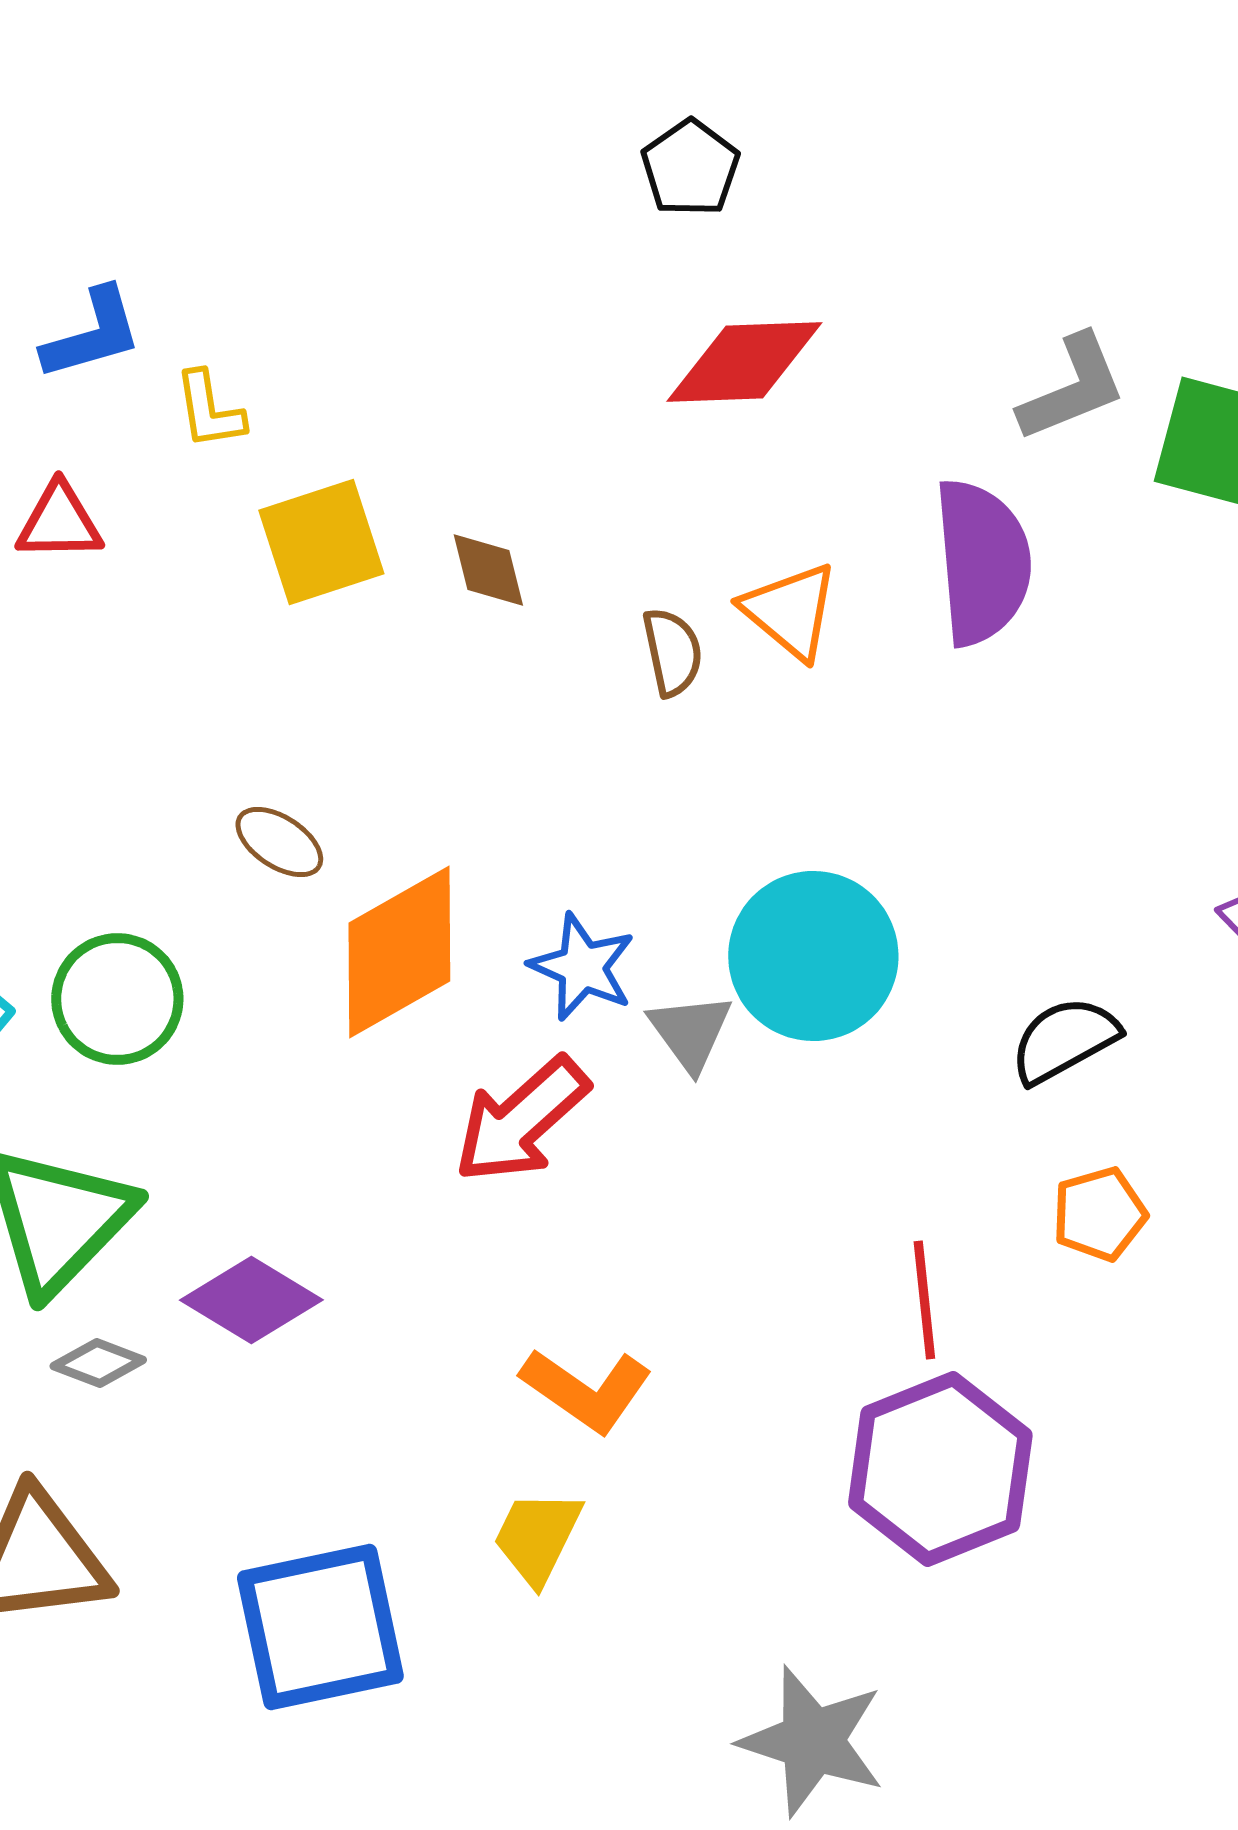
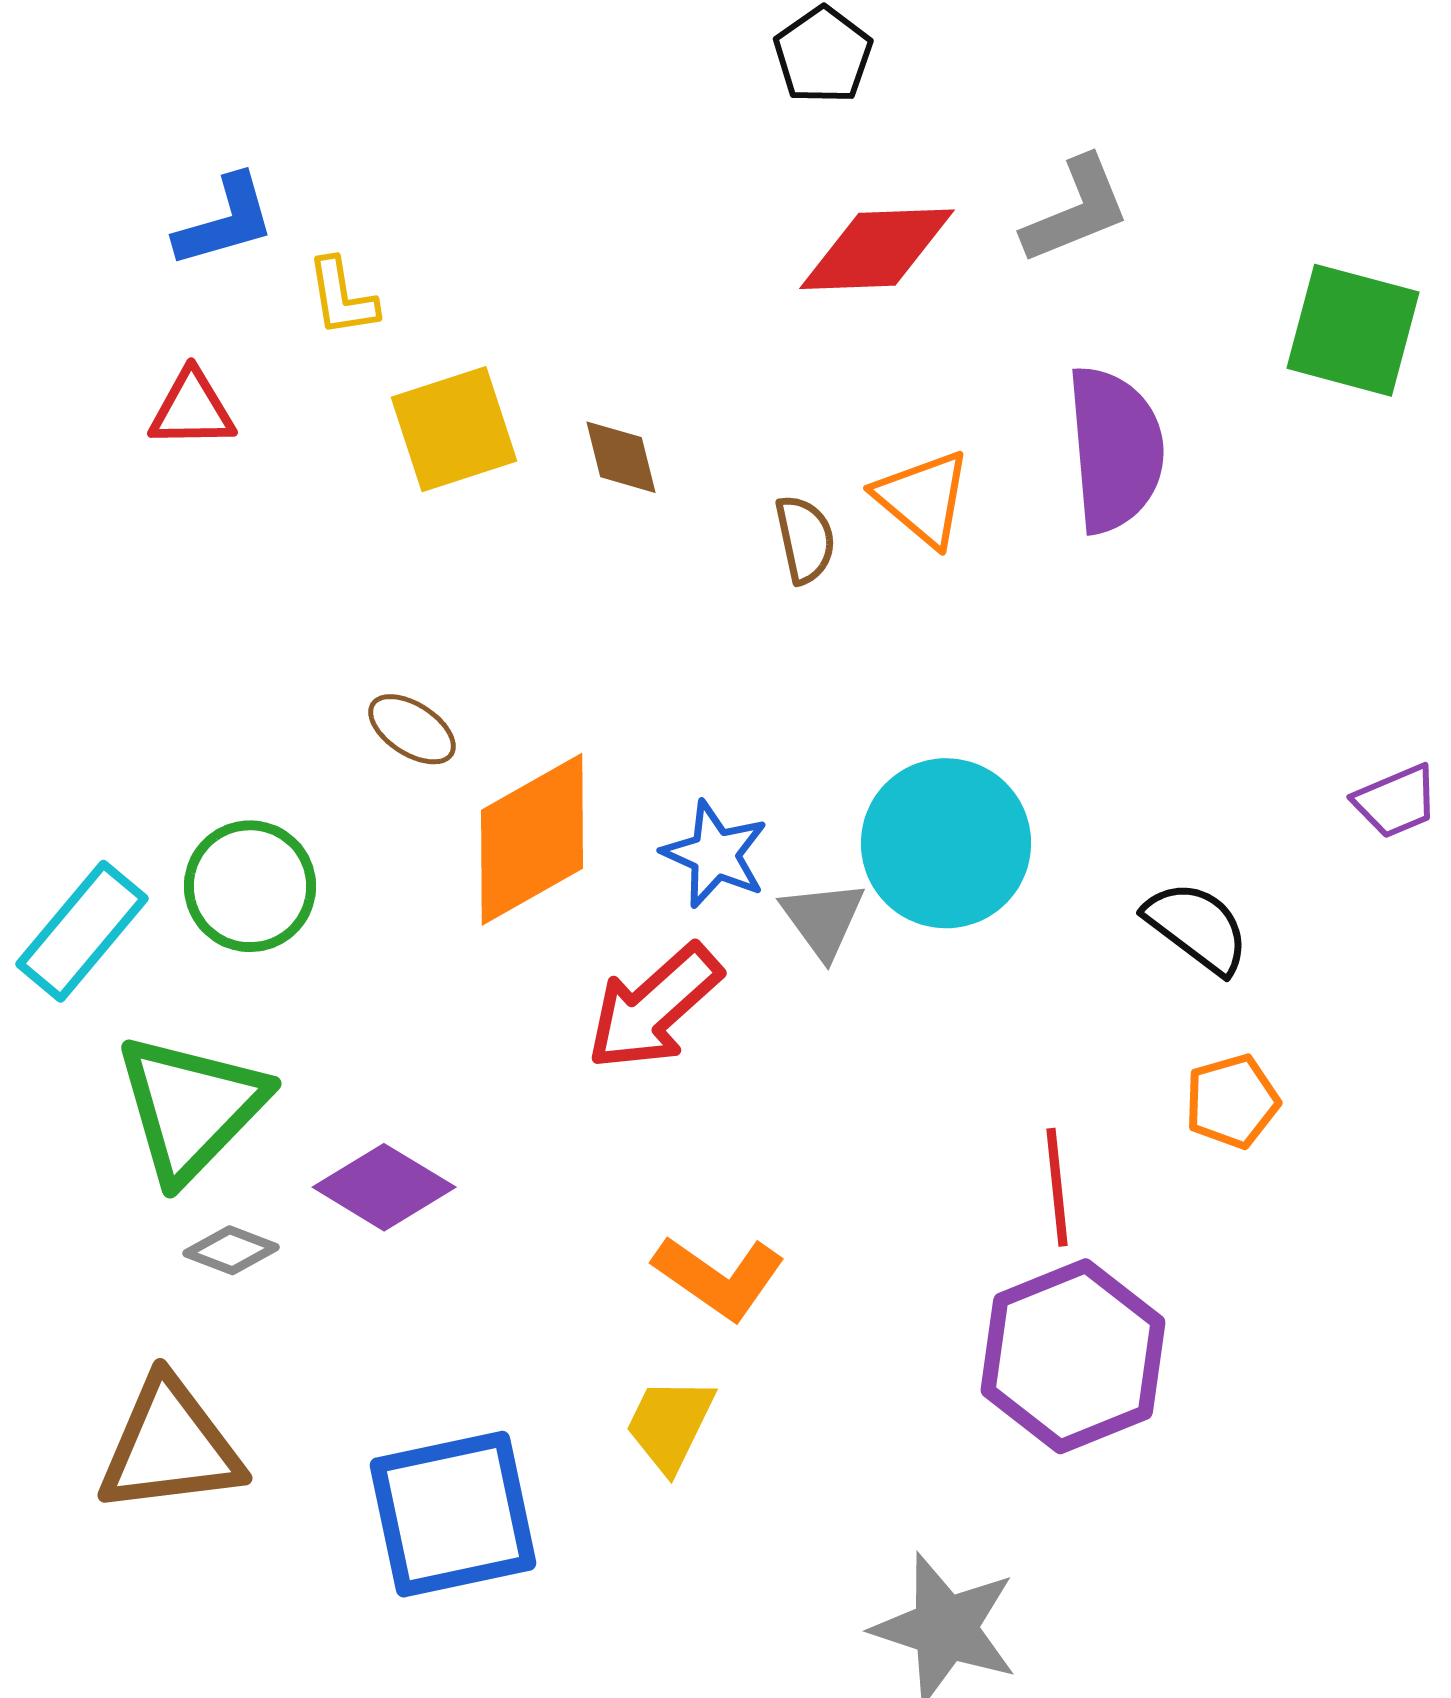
gray L-shape: (1072, 388) -> (1076, 210), moved
black semicircle: (1064, 1040) -> (1197, 927), turned 66

